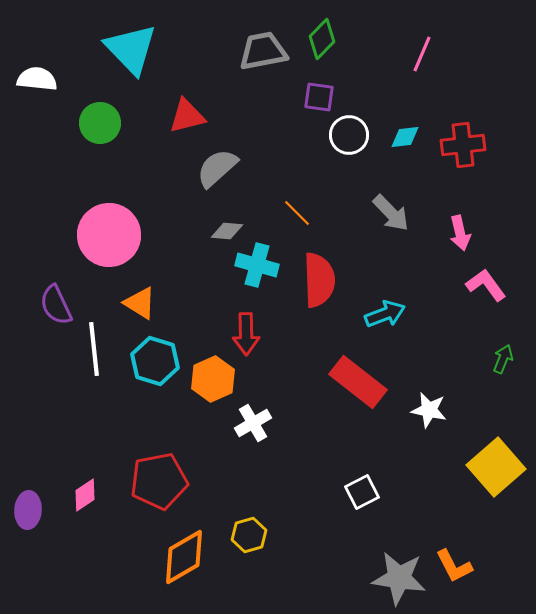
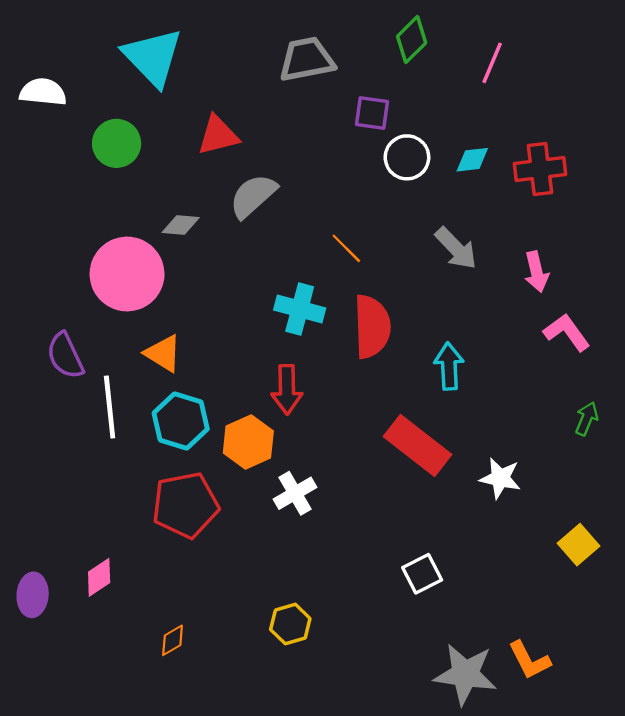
green diamond: (322, 39) -> (412, 40), moved
gray diamond: (227, 231) -> (181, 225), moved
cyan arrow: (385, 314) -> (449, 366), turned -72
yellow square: (496, 467) -> (578, 545), size x0.6
red pentagon: (159, 481) -> (185, 505), moved
orange diamond: (184, 557) -> (173, 640), moved, size x0.5

